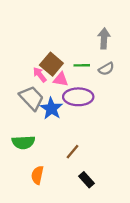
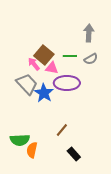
green semicircle: (23, 142) -> (20, 140), moved

